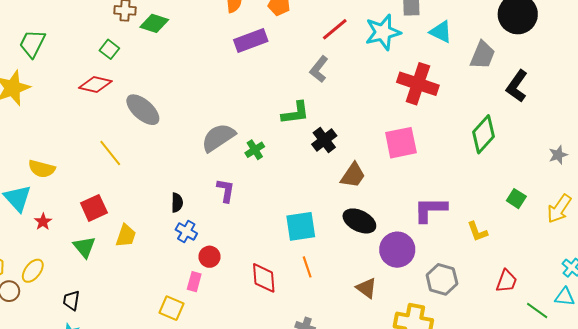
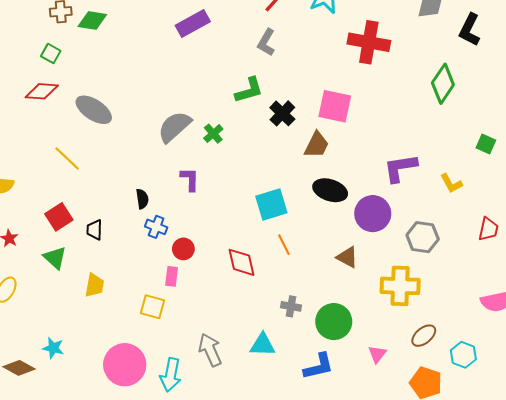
pink square: (401, 143) -> (335, 106), moved, turned 32
yellow trapezoid: (126, 236) -> (94, 285), moved
black trapezoid: (71, 301) -> (94, 230), moved

